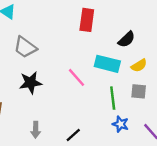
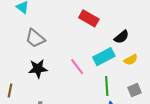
red rectangle: (87, 20) -> (89, 18), turned -72
cyan rectangle: (107, 64) -> (104, 57), turned -45
gray square: (139, 91) -> (134, 90), moved, turned -32

